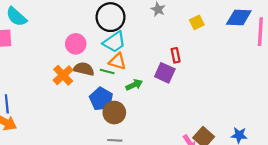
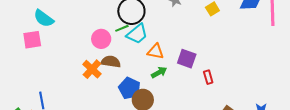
red rectangle: (176, 55) -> (208, 77), moved
orange triangle: (117, 61) -> (156, 51), moved
green line: (107, 71) -> (122, 28), moved, turned -32

